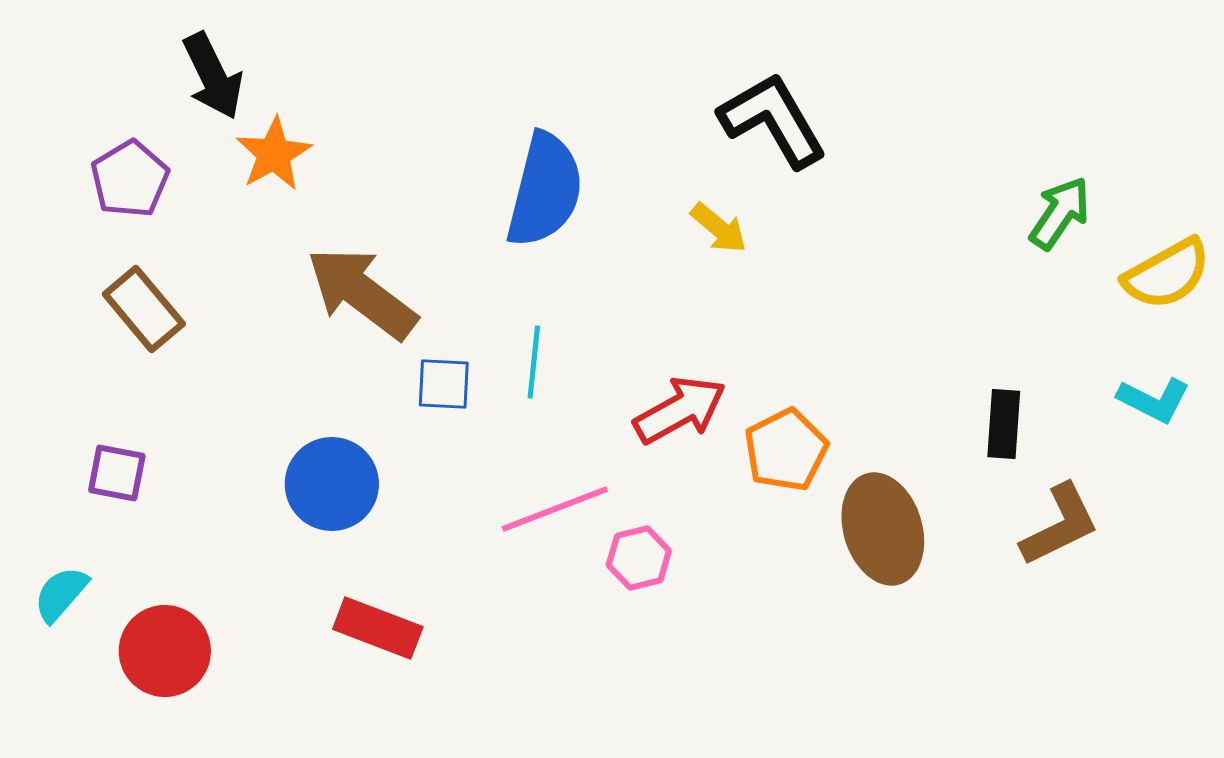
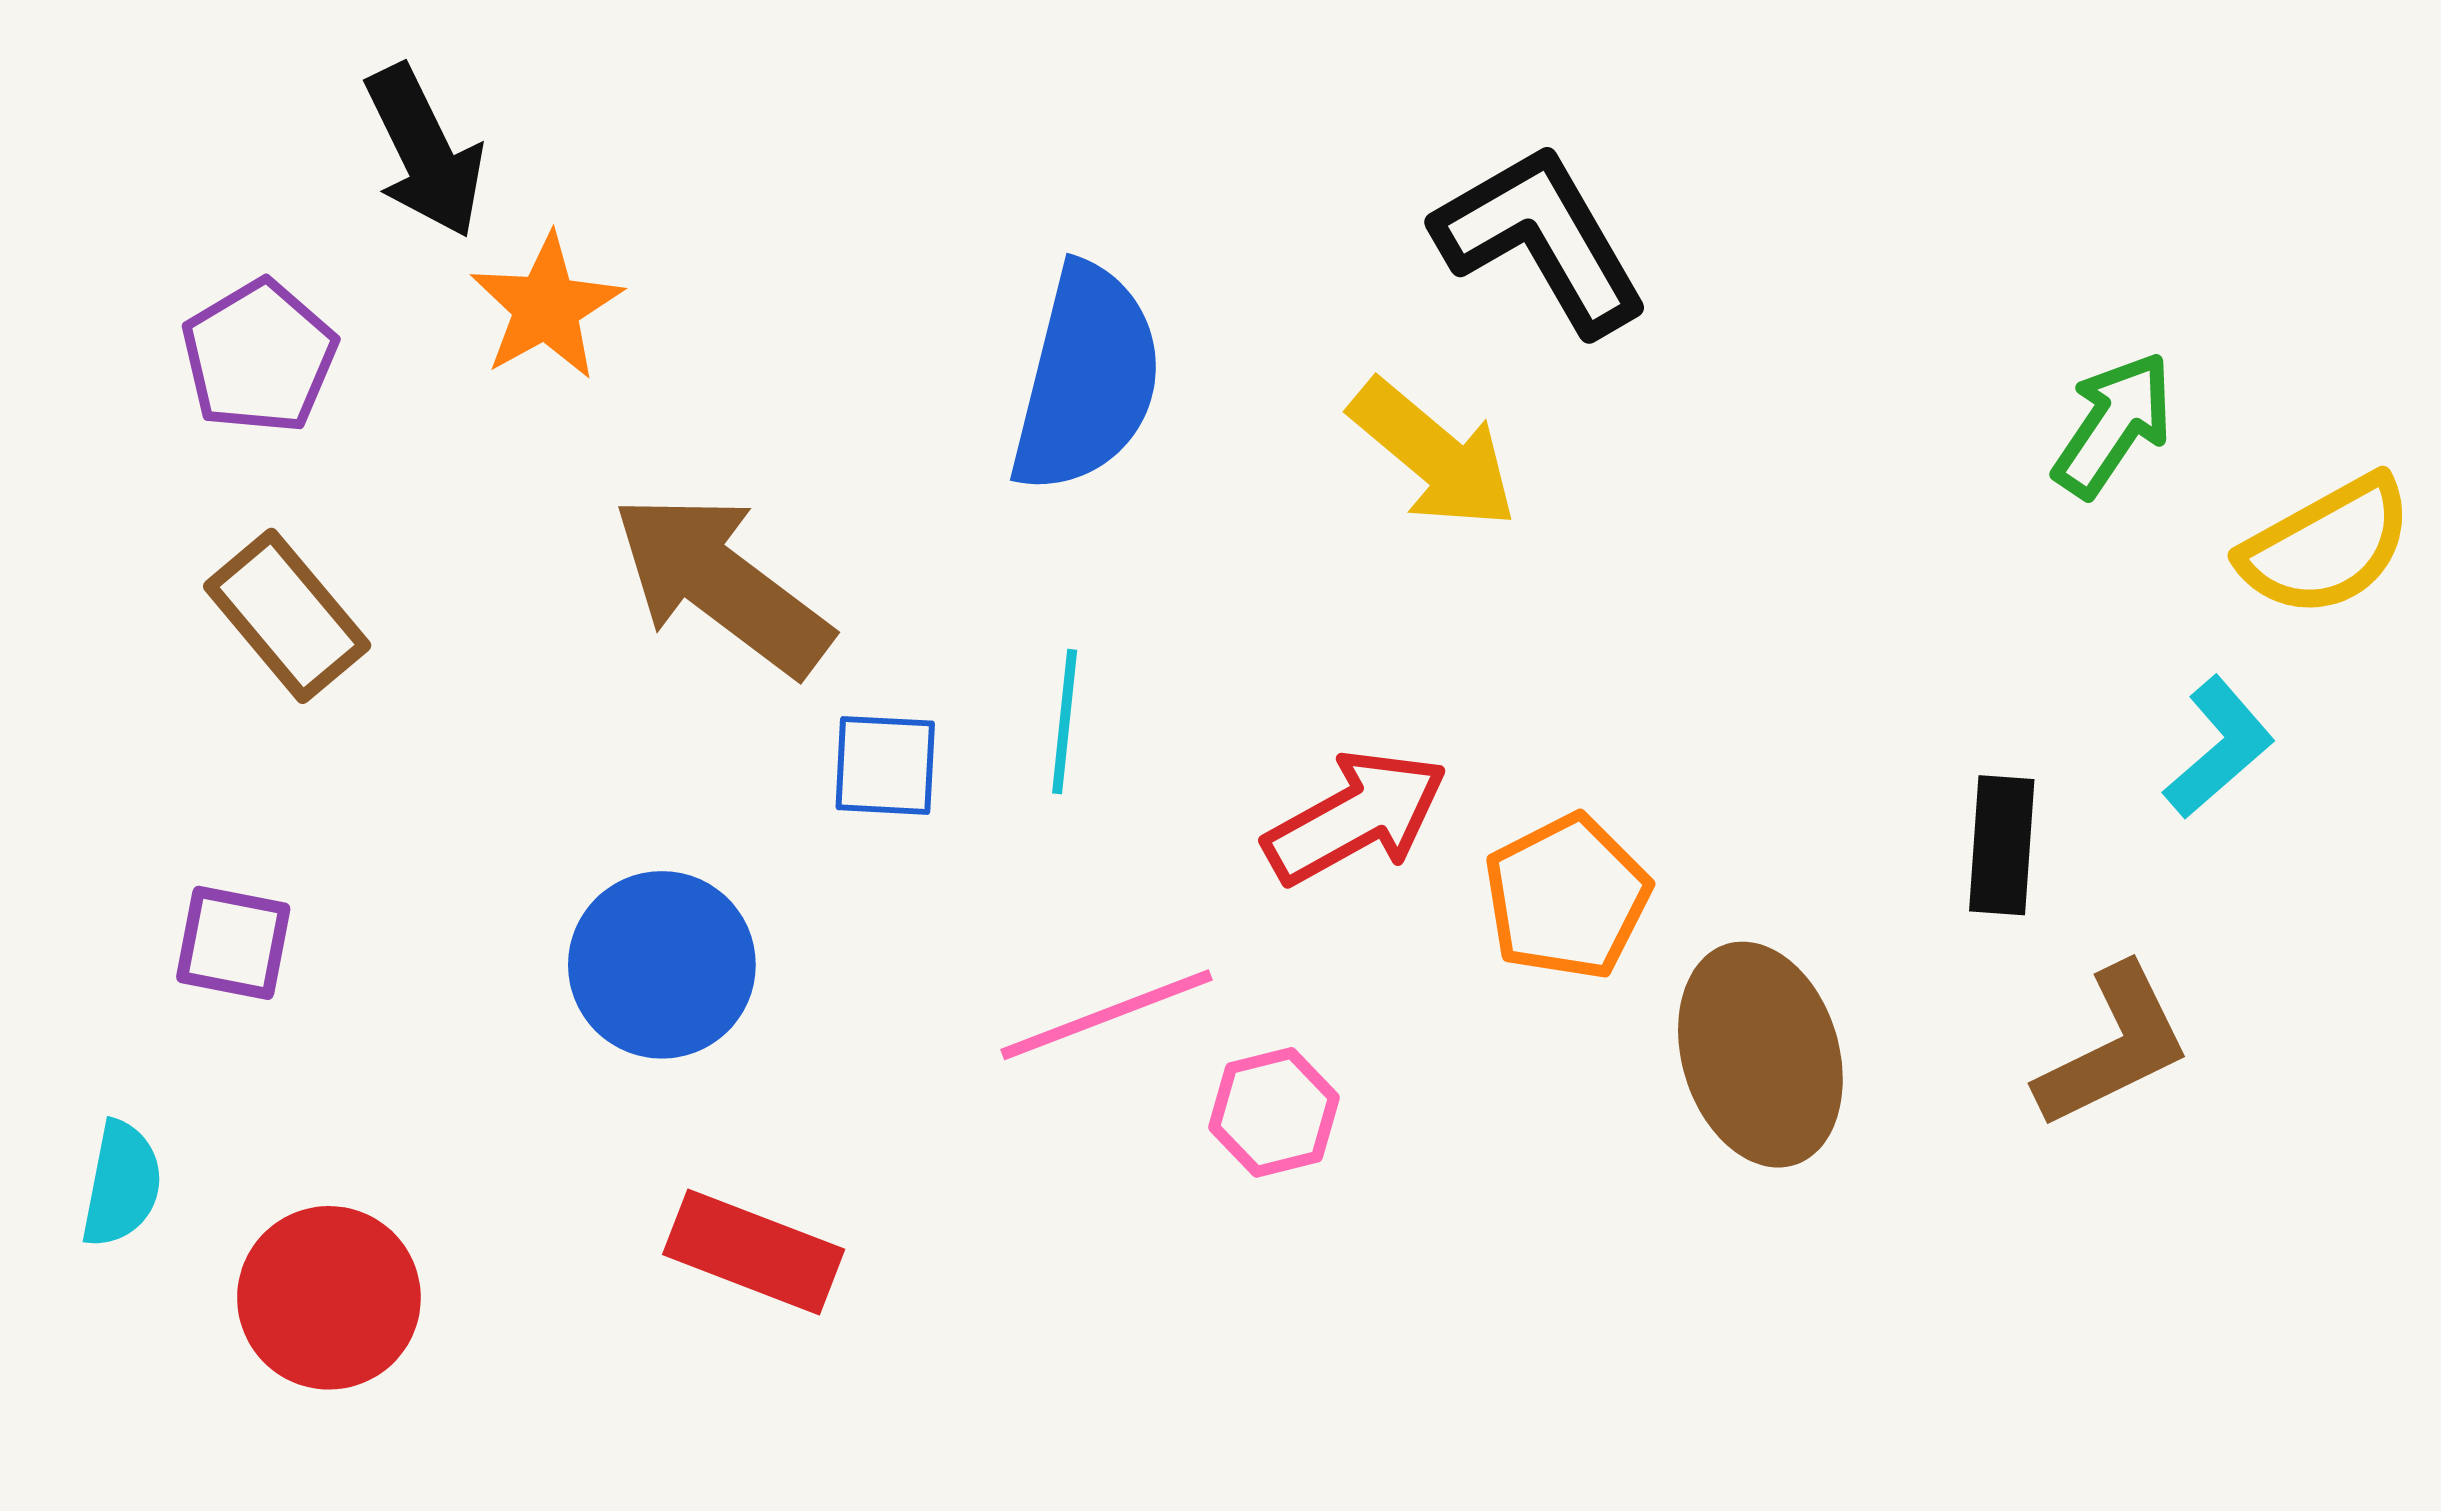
yellow arrow: (719, 228) -> (1433, 454), size x1.5
cyan L-shape: (1154, 400) -> (2219, 748), moved, turned -68
cyan semicircle: (61, 594) -> (122, 1184), turned 150

